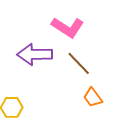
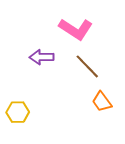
purple arrow: (35, 54) -> (42, 57), size x0.7

